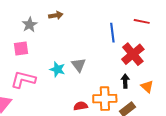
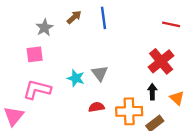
brown arrow: (56, 15) -> (74, 17), turned -32
blue line: (112, 33) -> (103, 18), moved
red semicircle: (81, 106) -> (96, 107), moved

